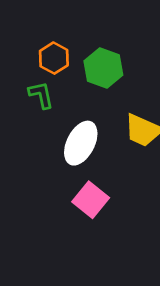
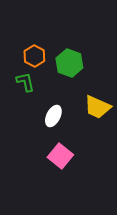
white ellipse: (81, 143) -> (53, 116), size x0.7

